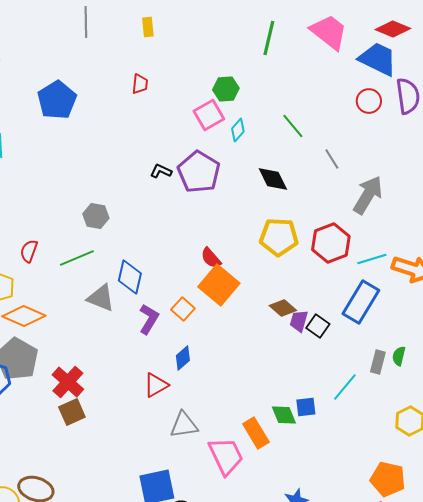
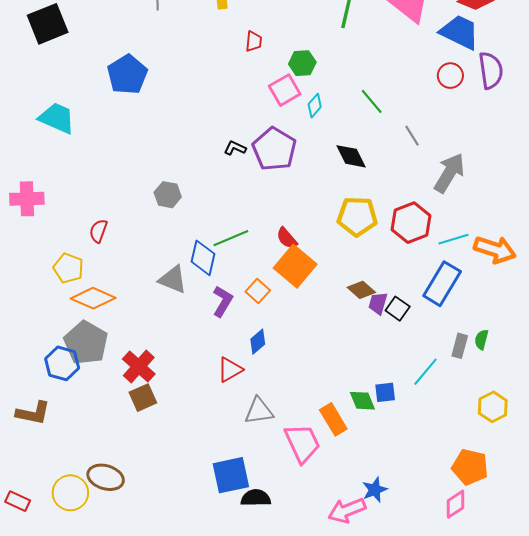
red trapezoid: (140, 84) -> (254, 41), moved
green line: (77, 258) -> (231, 238), moved

